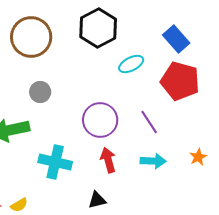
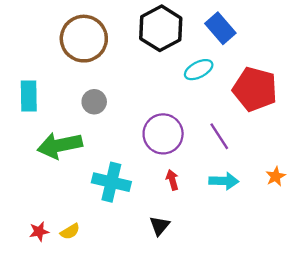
blue rectangle: (176, 39) -> (220, 28), moved
red arrow: (108, 160) -> (172, 180), size x0.7
black triangle: (97, 200) -> (160, 226), turned -36

